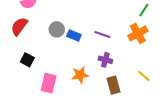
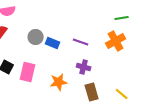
green line: (144, 10) -> (122, 18), turned 48
yellow line: (144, 76) -> (122, 94), moved
pink rectangle: (49, 83) -> (28, 72), moved

